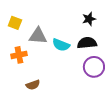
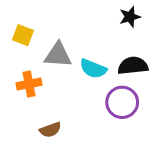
black star: (89, 19) -> (130, 17), moved
purple circle: (94, 67) -> (122, 102), moved

